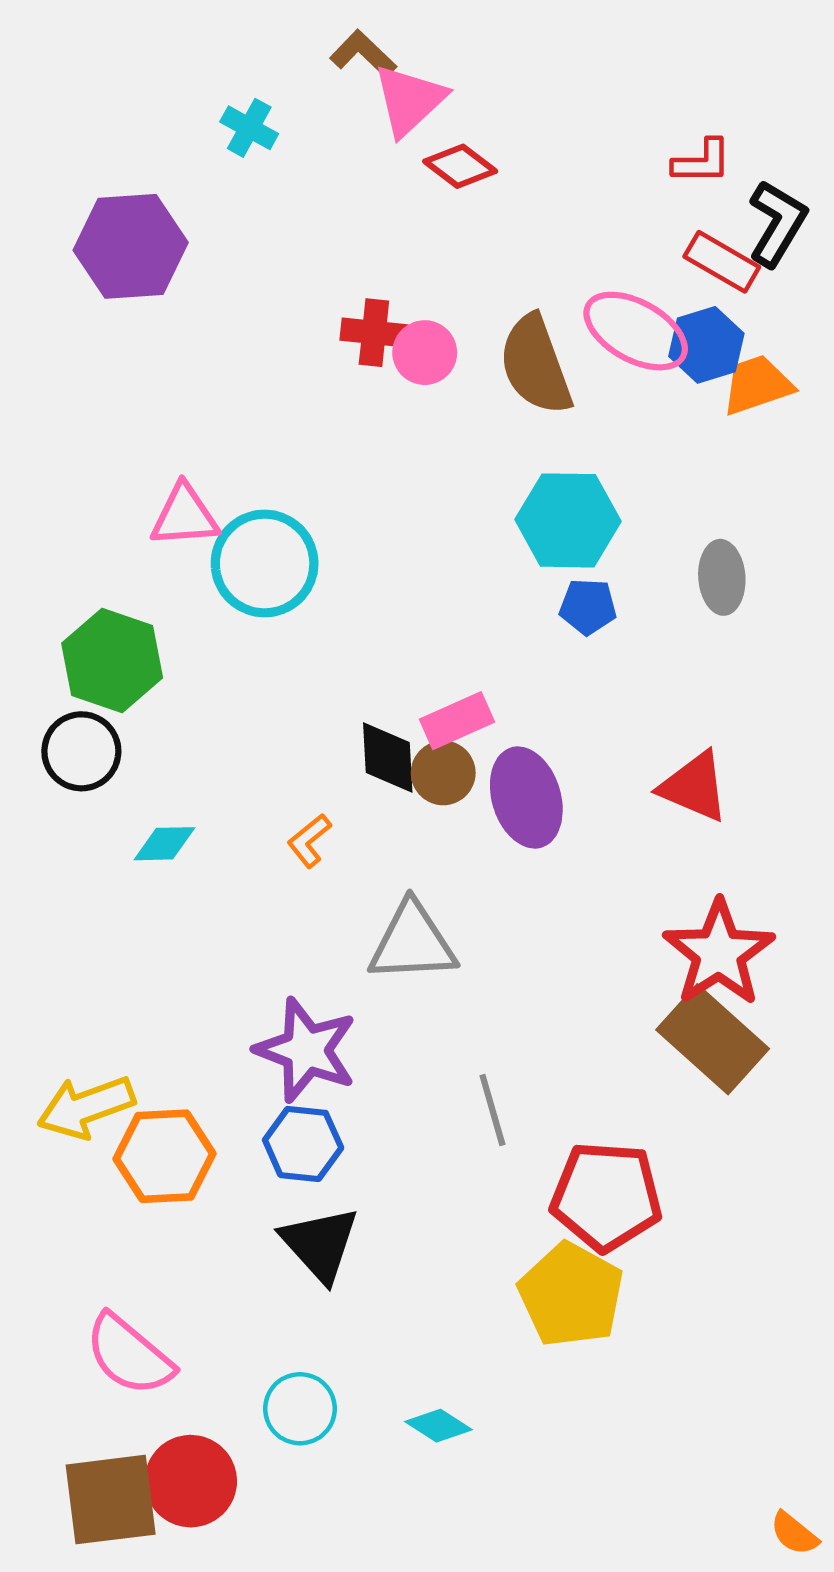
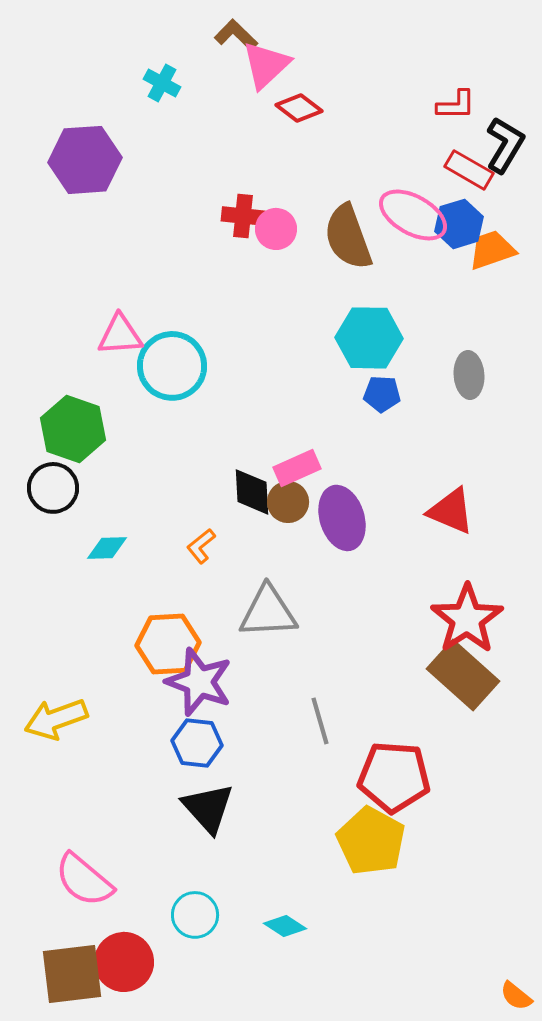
orange hexagon: (165, 1156) -> (168, 644), moved

